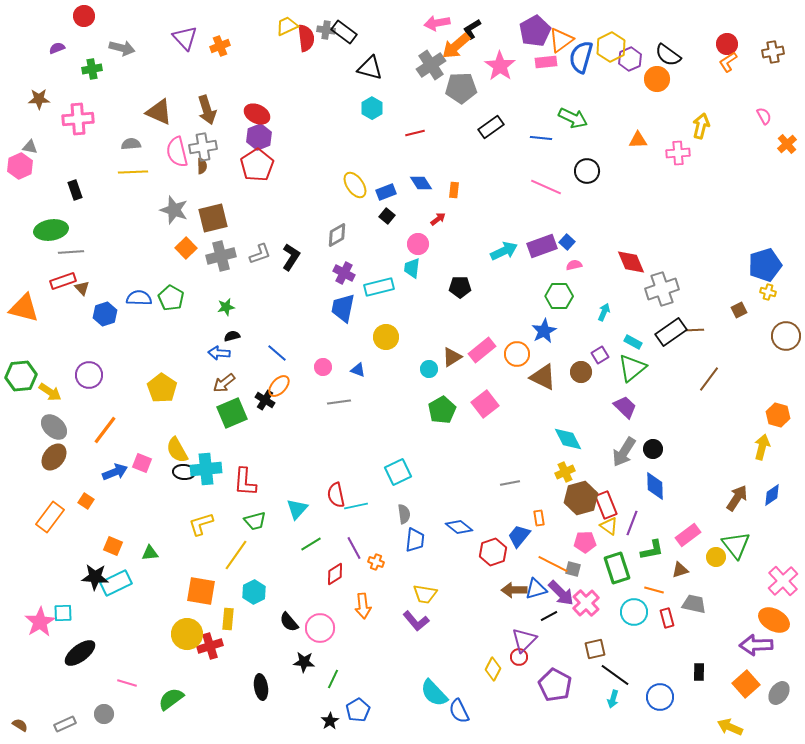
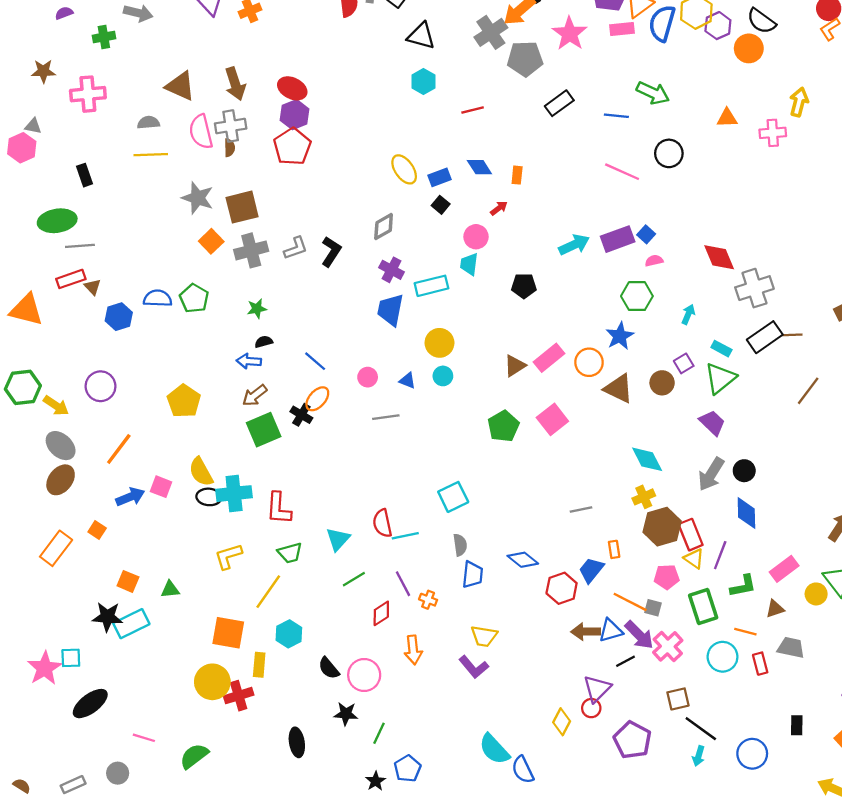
cyan circle: (429, 369) -> (443, 376), moved

